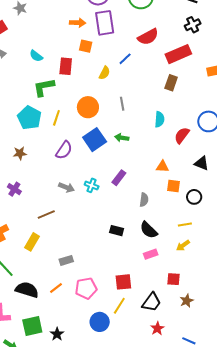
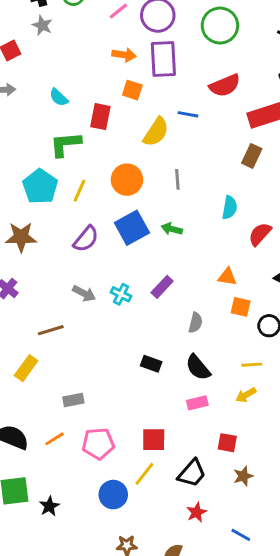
blue line: (125, 59) -> (188, 114), turned 48
yellow semicircle: (104, 73) -> (156, 132), size x1.5
brown star: (20, 153) -> (21, 237), size x1.5

